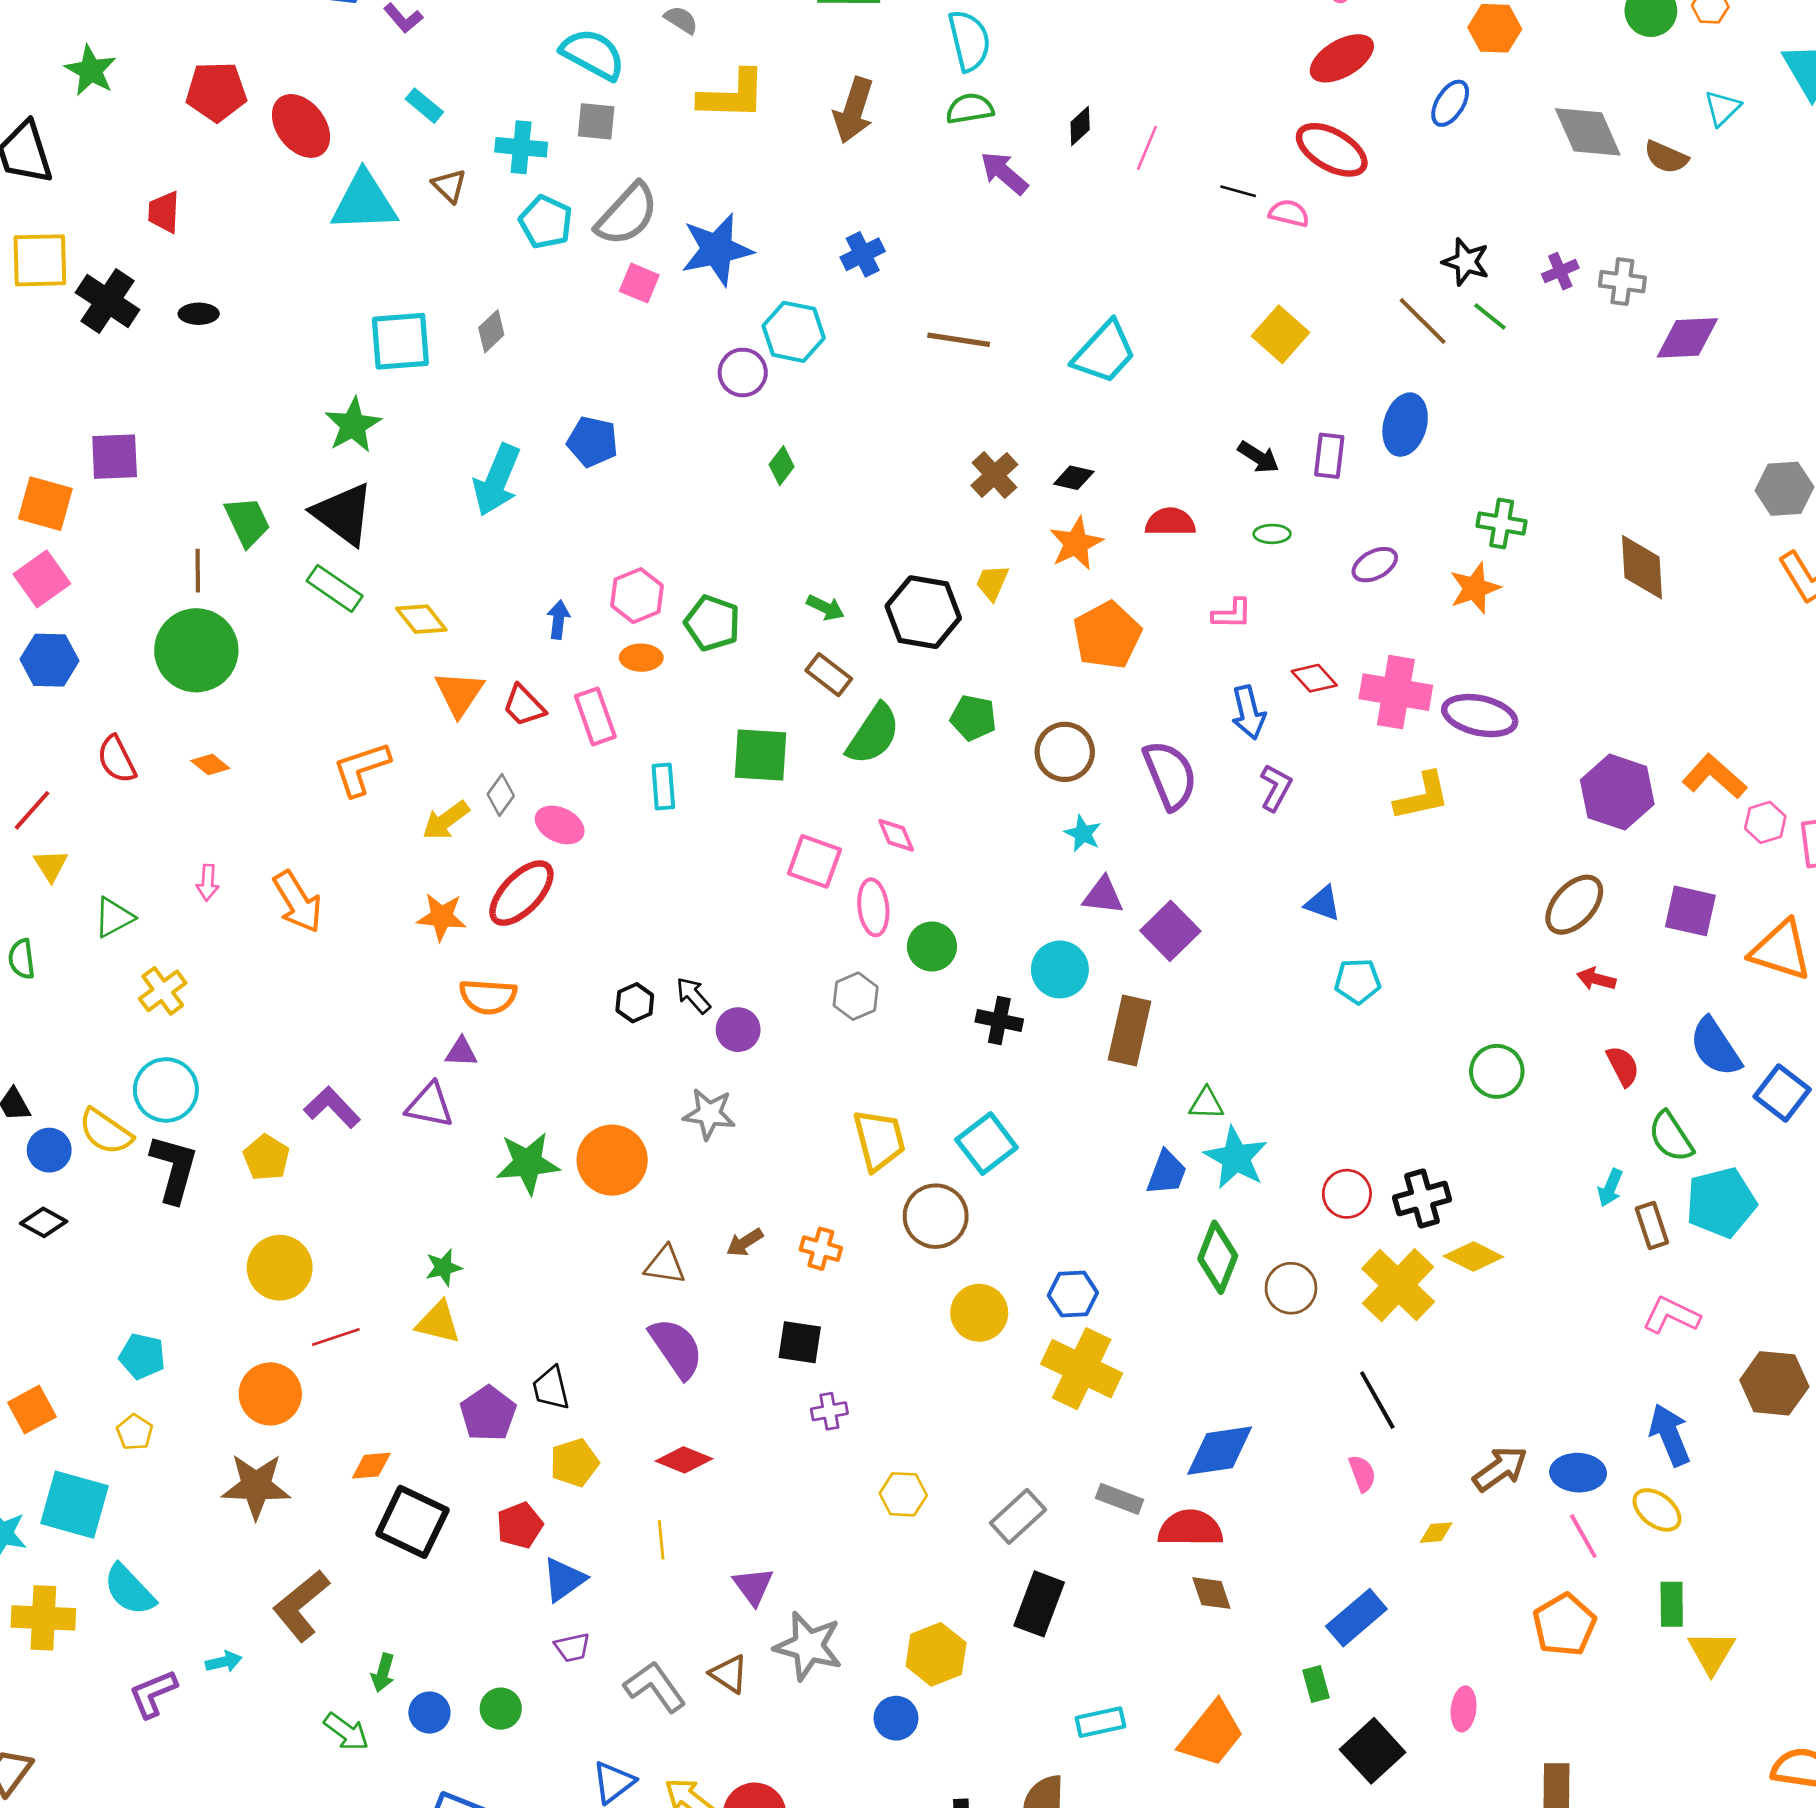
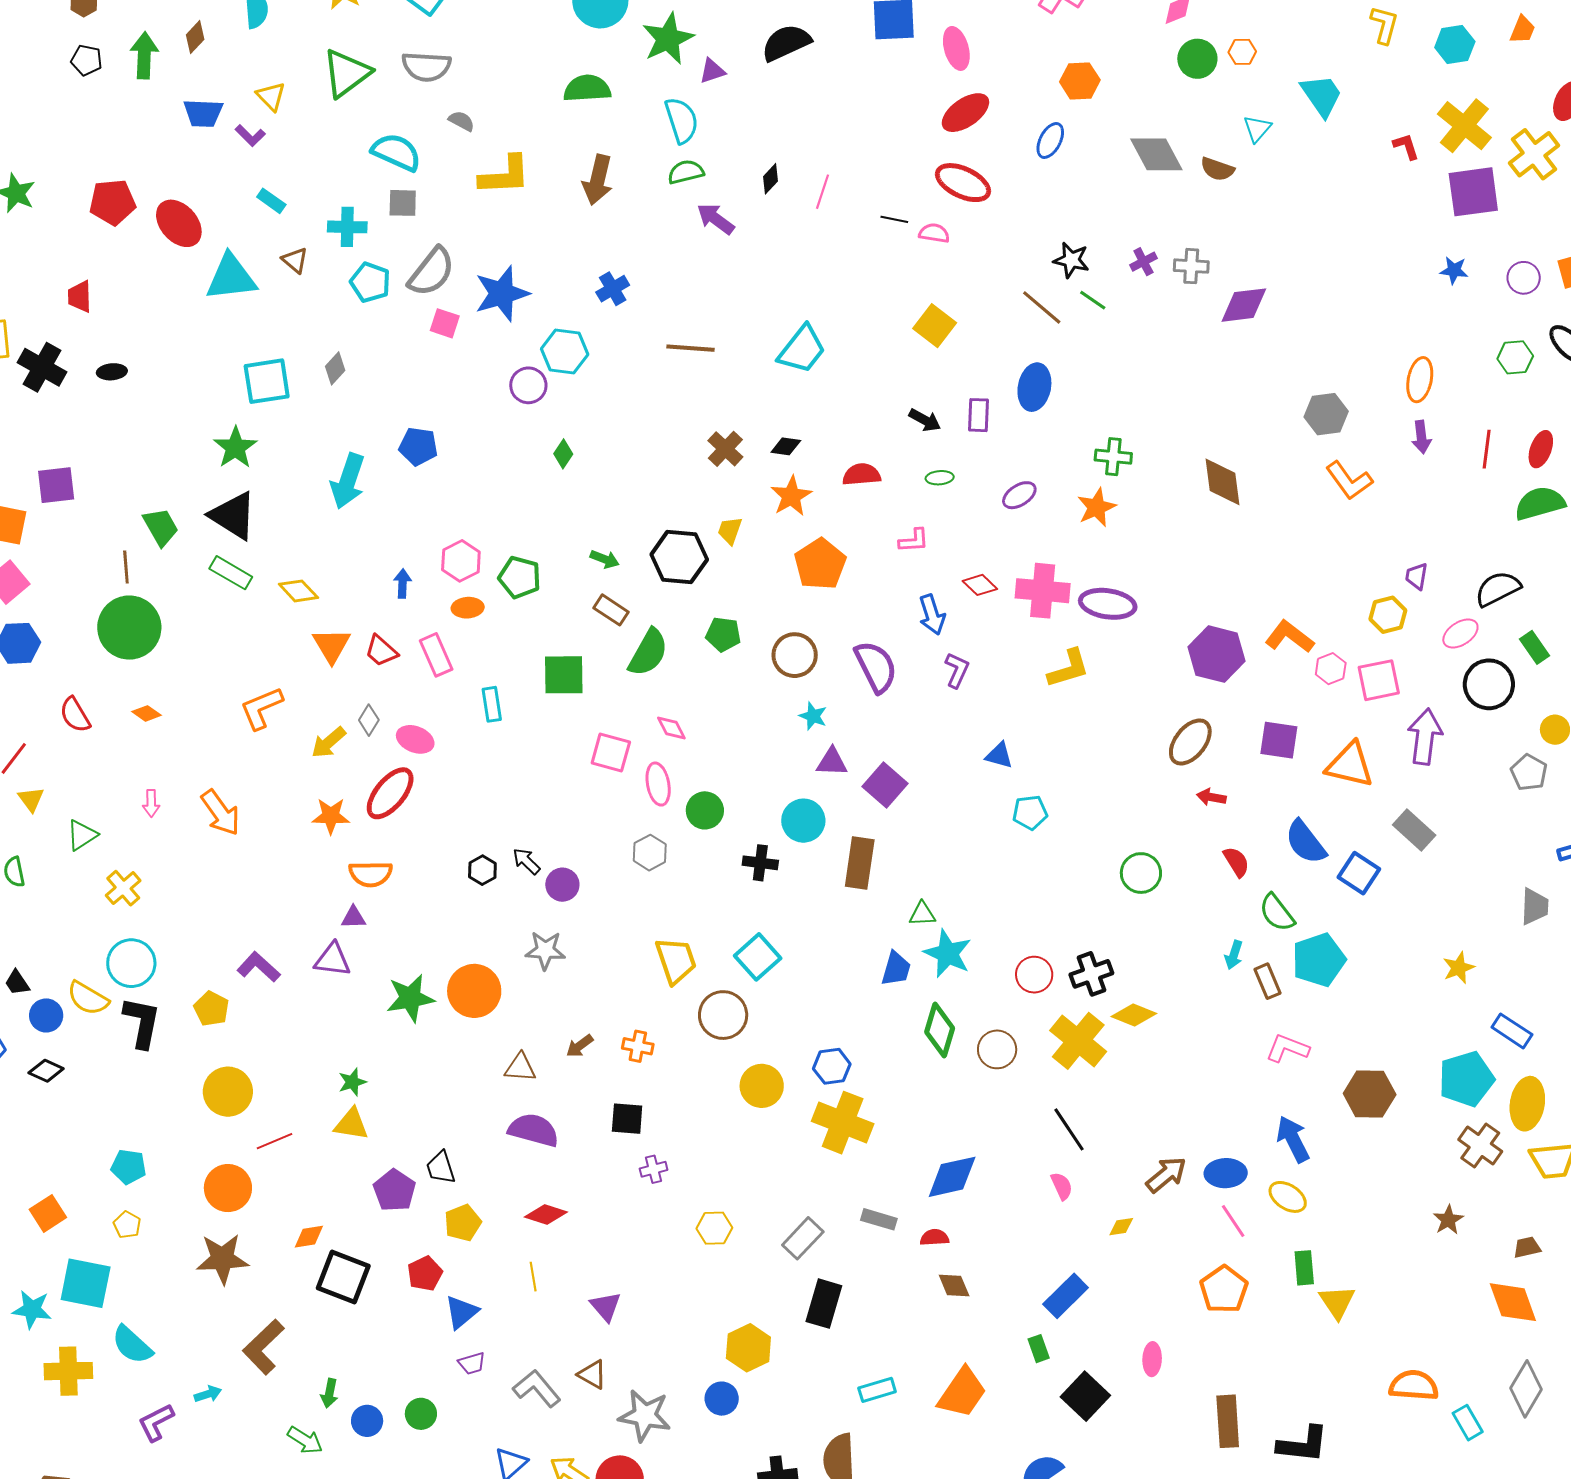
purple semicircle: (676, 1348) -> (534, 1130), turned -36
red semicircle: (1190, 1528) -> (934, 1237), size x0.6
gray star: (808, 1646) -> (645, 1415), moved

